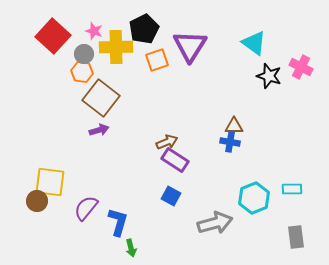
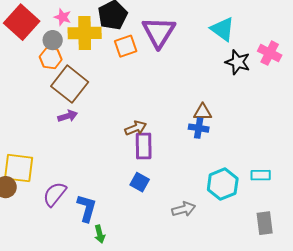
purple rectangle: (175, 160) -> (144, 146), turned 56
gray arrow: (215, 223) -> (184, 209), size x0.7

